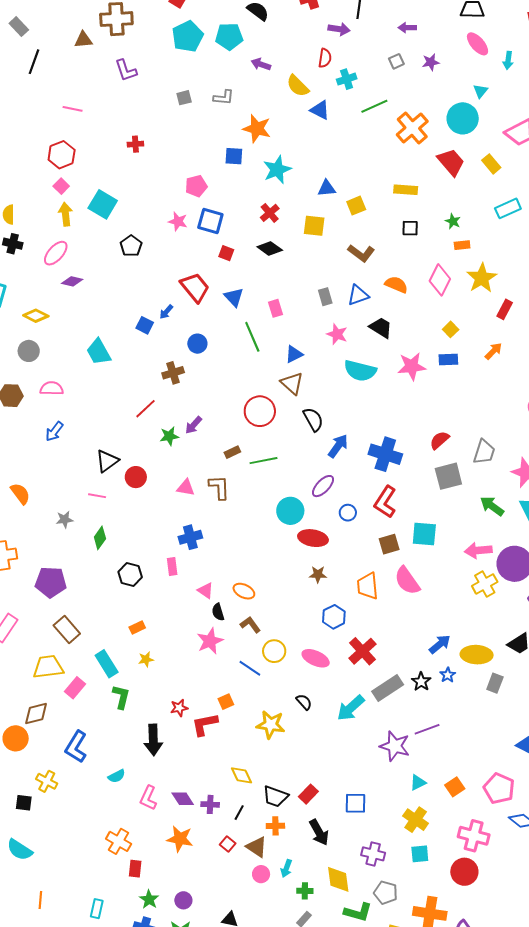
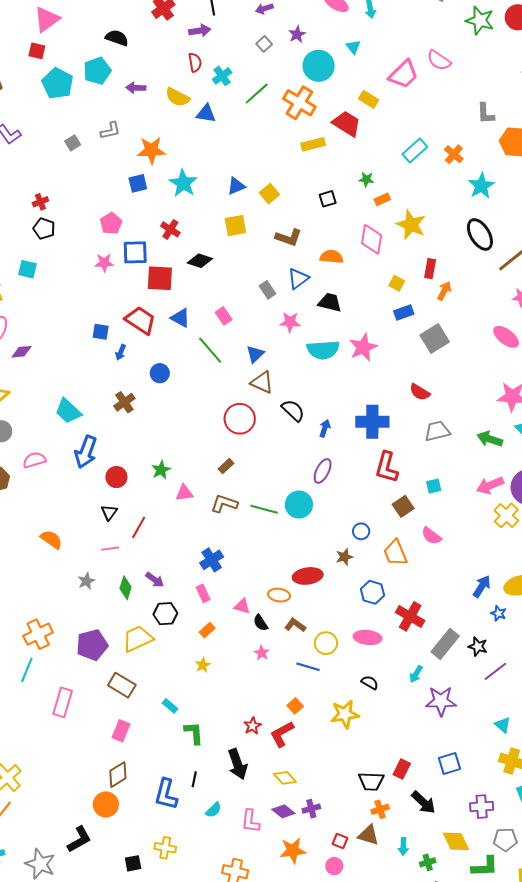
cyan circle: (463, 118) -> (319, 66), moved
yellow rectangle: (491, 164) -> (369, 99), moved
yellow rectangle: (406, 190) -> (313, 144), moved
cyan square: (103, 204) -> (27, 269), size x0.7
red cross: (270, 213) -> (170, 229), moved
black pentagon: (131, 246) -> (44, 229), moved
red square: (226, 253) -> (160, 278), size x1.8
red rectangle: (505, 309) -> (430, 269), moved
blue square: (145, 325) -> (101, 332), moved
pink star: (412, 366) -> (363, 347), moved
brown cross: (173, 373) -> (124, 402), moved
red line: (146, 409) -> (139, 527), moved
purple arrow: (193, 425) -> (155, 580), moved, turned -78
blue arrow: (54, 432) -> (86, 452), moved, size x1.5
red semicircle: (439, 440) -> (420, 392), turned -90
blue arrow: (338, 446) -> (325, 428), size x0.7
gray trapezoid: (484, 452) -> (437, 431), moved, turned -104
black triangle: (107, 461) -> (109, 512), size x0.7
green line: (263, 461) -> (264, 509), moved, turned 44
gray square: (448, 476) -> (435, 339), moved
red circle: (136, 477) -> (116, 477), moved
brown L-shape: (219, 487) -> (224, 504), turned -52
pink triangle: (186, 488) -> (184, 493), moved
orange semicircle: (20, 494) -> (51, 539), moved
blue circle: (348, 513) -> (361, 531), moved
cyan square: (424, 534) -> (434, 486), size x0.6
red ellipse: (313, 538) -> (308, 576), moved
pink semicircle: (407, 581) -> (431, 536), size x0.7
orange rectangle: (137, 627) -> (207, 630), moved
pink star: (210, 641) -> (262, 653), size x0.6
yellow star: (146, 659) -> (203, 665), moved
cyan rectangle: (107, 664) -> (170, 706), size x0.6
yellow trapezoid: (48, 667) -> (138, 639), moved
black star: (421, 682) -> (478, 647), moved
pink rectangle: (75, 688) -> (121, 731), moved
cyan arrow: (351, 708) -> (416, 674), size x0.6
purple star: (395, 746) -> (441, 701), moved
yellow diamond: (242, 775) -> (285, 778), moved
yellow cross: (47, 781) -> (165, 848), moved
cyan triangle: (418, 783) -> (503, 725), turned -36
black line: (239, 813) -> (194, 779), moved
pink circle: (261, 874) -> (334, 866), moved

